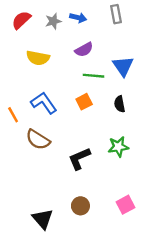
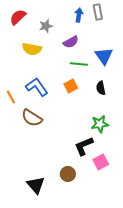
blue arrow: (78, 18) -> (79, 15), moved, turned -96
gray star: (53, 21) -> (46, 26), moved
black L-shape: (79, 159) -> (84, 146), moved
pink square: (125, 205) -> (101, 162), moved

